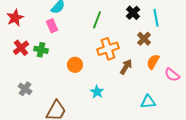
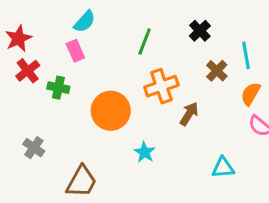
cyan line: (156, 18) -> (246, 55), moved
red cross: (21, 48) -> (28, 71), moved
orange semicircle: (153, 62) -> (251, 94), moved
orange circle: (75, 65) -> (111, 111), size x1.6

